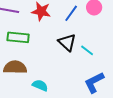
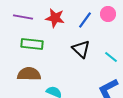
cyan line: (87, 50) -> (111, 57), moved

